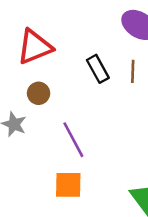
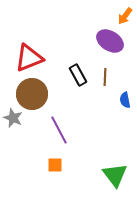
brown circle: (39, 93) -> (32, 94), size x1.8
orange square: (68, 185) -> (55, 165), size x0.7

